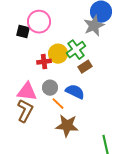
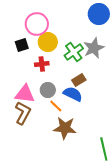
gray star: (94, 26) -> (94, 48), moved
black square: (23, 32) -> (22, 45), moved, turned -32
yellow circle: (58, 54) -> (48, 42), moved
brown rectangle: (85, 67) -> (79, 80), moved

